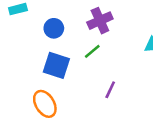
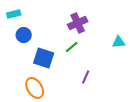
blue circle: (54, 28) -> (24, 35), moved

